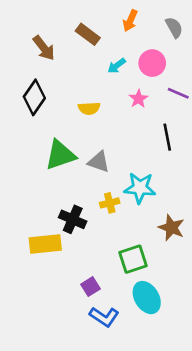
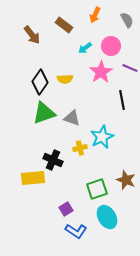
black diamond: (34, 97) -> (40, 82), moved
pink star: (138, 99) -> (101, 72), size x1.6
cyan star: (140, 188) -> (102, 137), turned -30
brown star: (171, 228) -> (126, 180), moved

